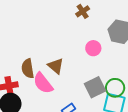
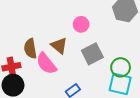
pink circle: (93, 48) -> (81, 24), moved
gray square: (95, 87) -> (92, 54), moved

